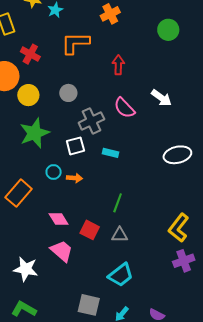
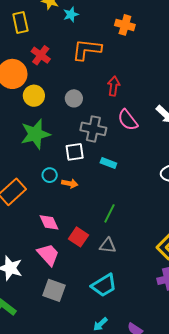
orange cross: (110, 14) -> (125, 25), turned 36
red arrow: (118, 65) -> (114, 86), moved
gray cross: (91, 121) -> (93, 129), turned 30
gray square: (89, 305) -> (54, 290), moved

